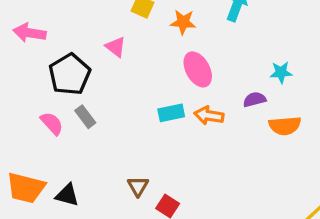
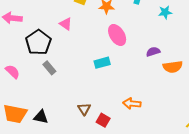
cyan star: (281, 72) -> (165, 12), moved
orange arrow: (209, 116) -> (132, 104), moved
pink semicircle: (52, 123) -> (13, 72), moved

